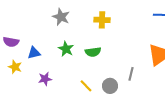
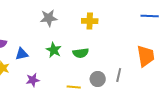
gray star: (61, 17) -> (49, 18), turned -30
yellow line: (86, 86) -> (74, 87), turned -40
gray circle: (110, 86) -> (98, 79), moved

